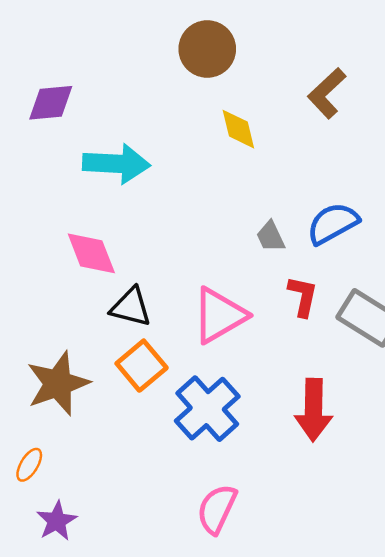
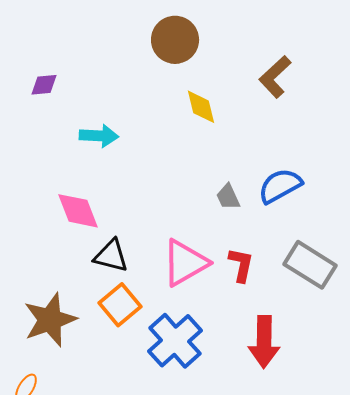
purple diamond: (51, 103) -> (44, 85), size x0.7
cyan arrow: (116, 164) -> (99, 136), size x0.7
red L-shape: (303, 296) -> (241, 265), moved

